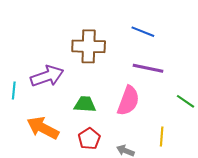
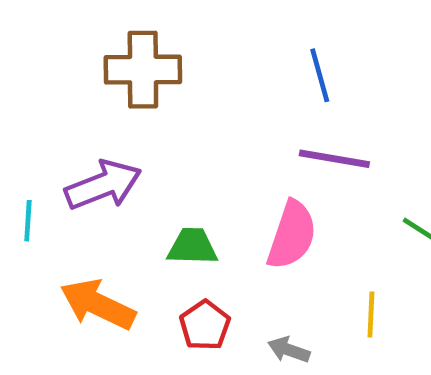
blue line: (143, 32) -> (320, 75), turned 55
brown cross: (89, 46) -> (143, 70), moved

